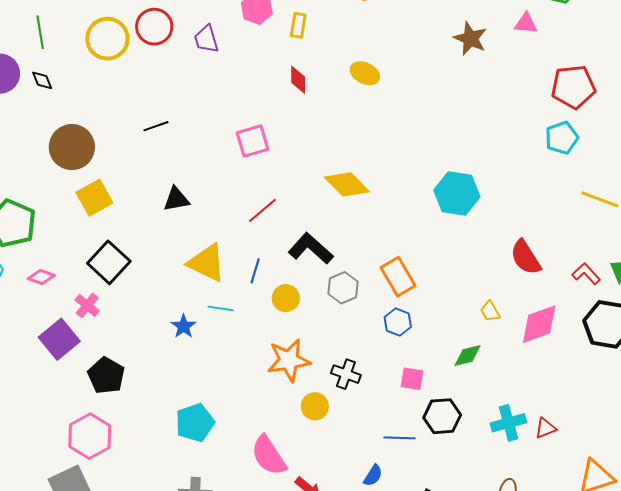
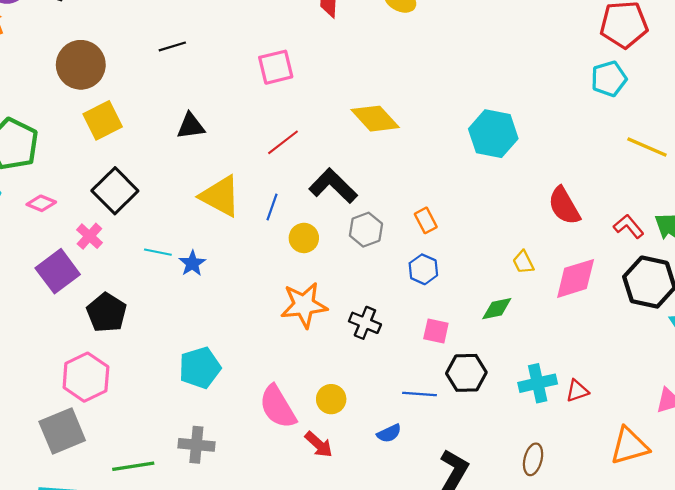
orange rectangle: (398, 277) -> (426, 220), size x0.6
cyan line: (221, 308) -> (158, 252), moved
yellow circle: (315, 406) -> (331, 399), moved
blue semicircle: (373, 475) -> (389, 433), turned 30

